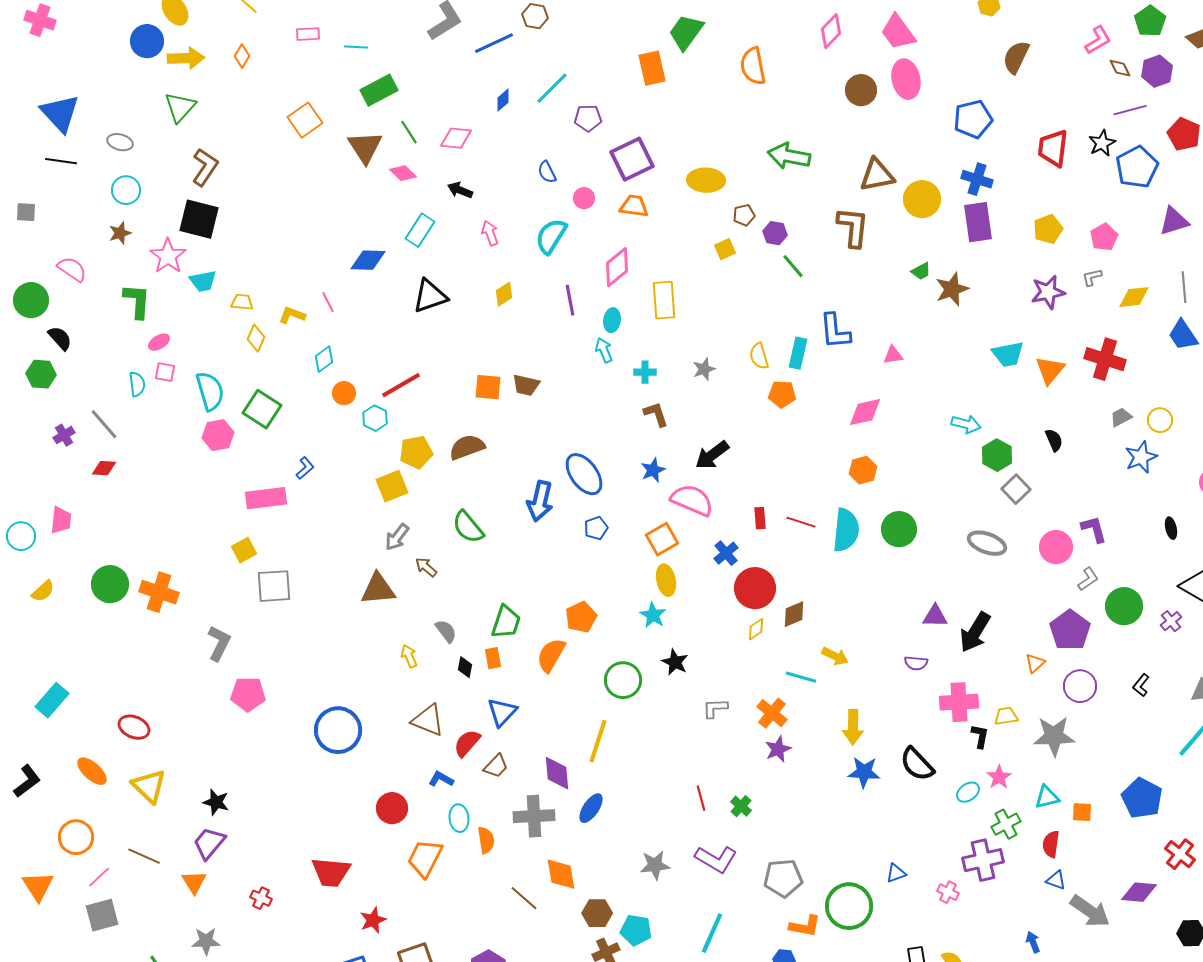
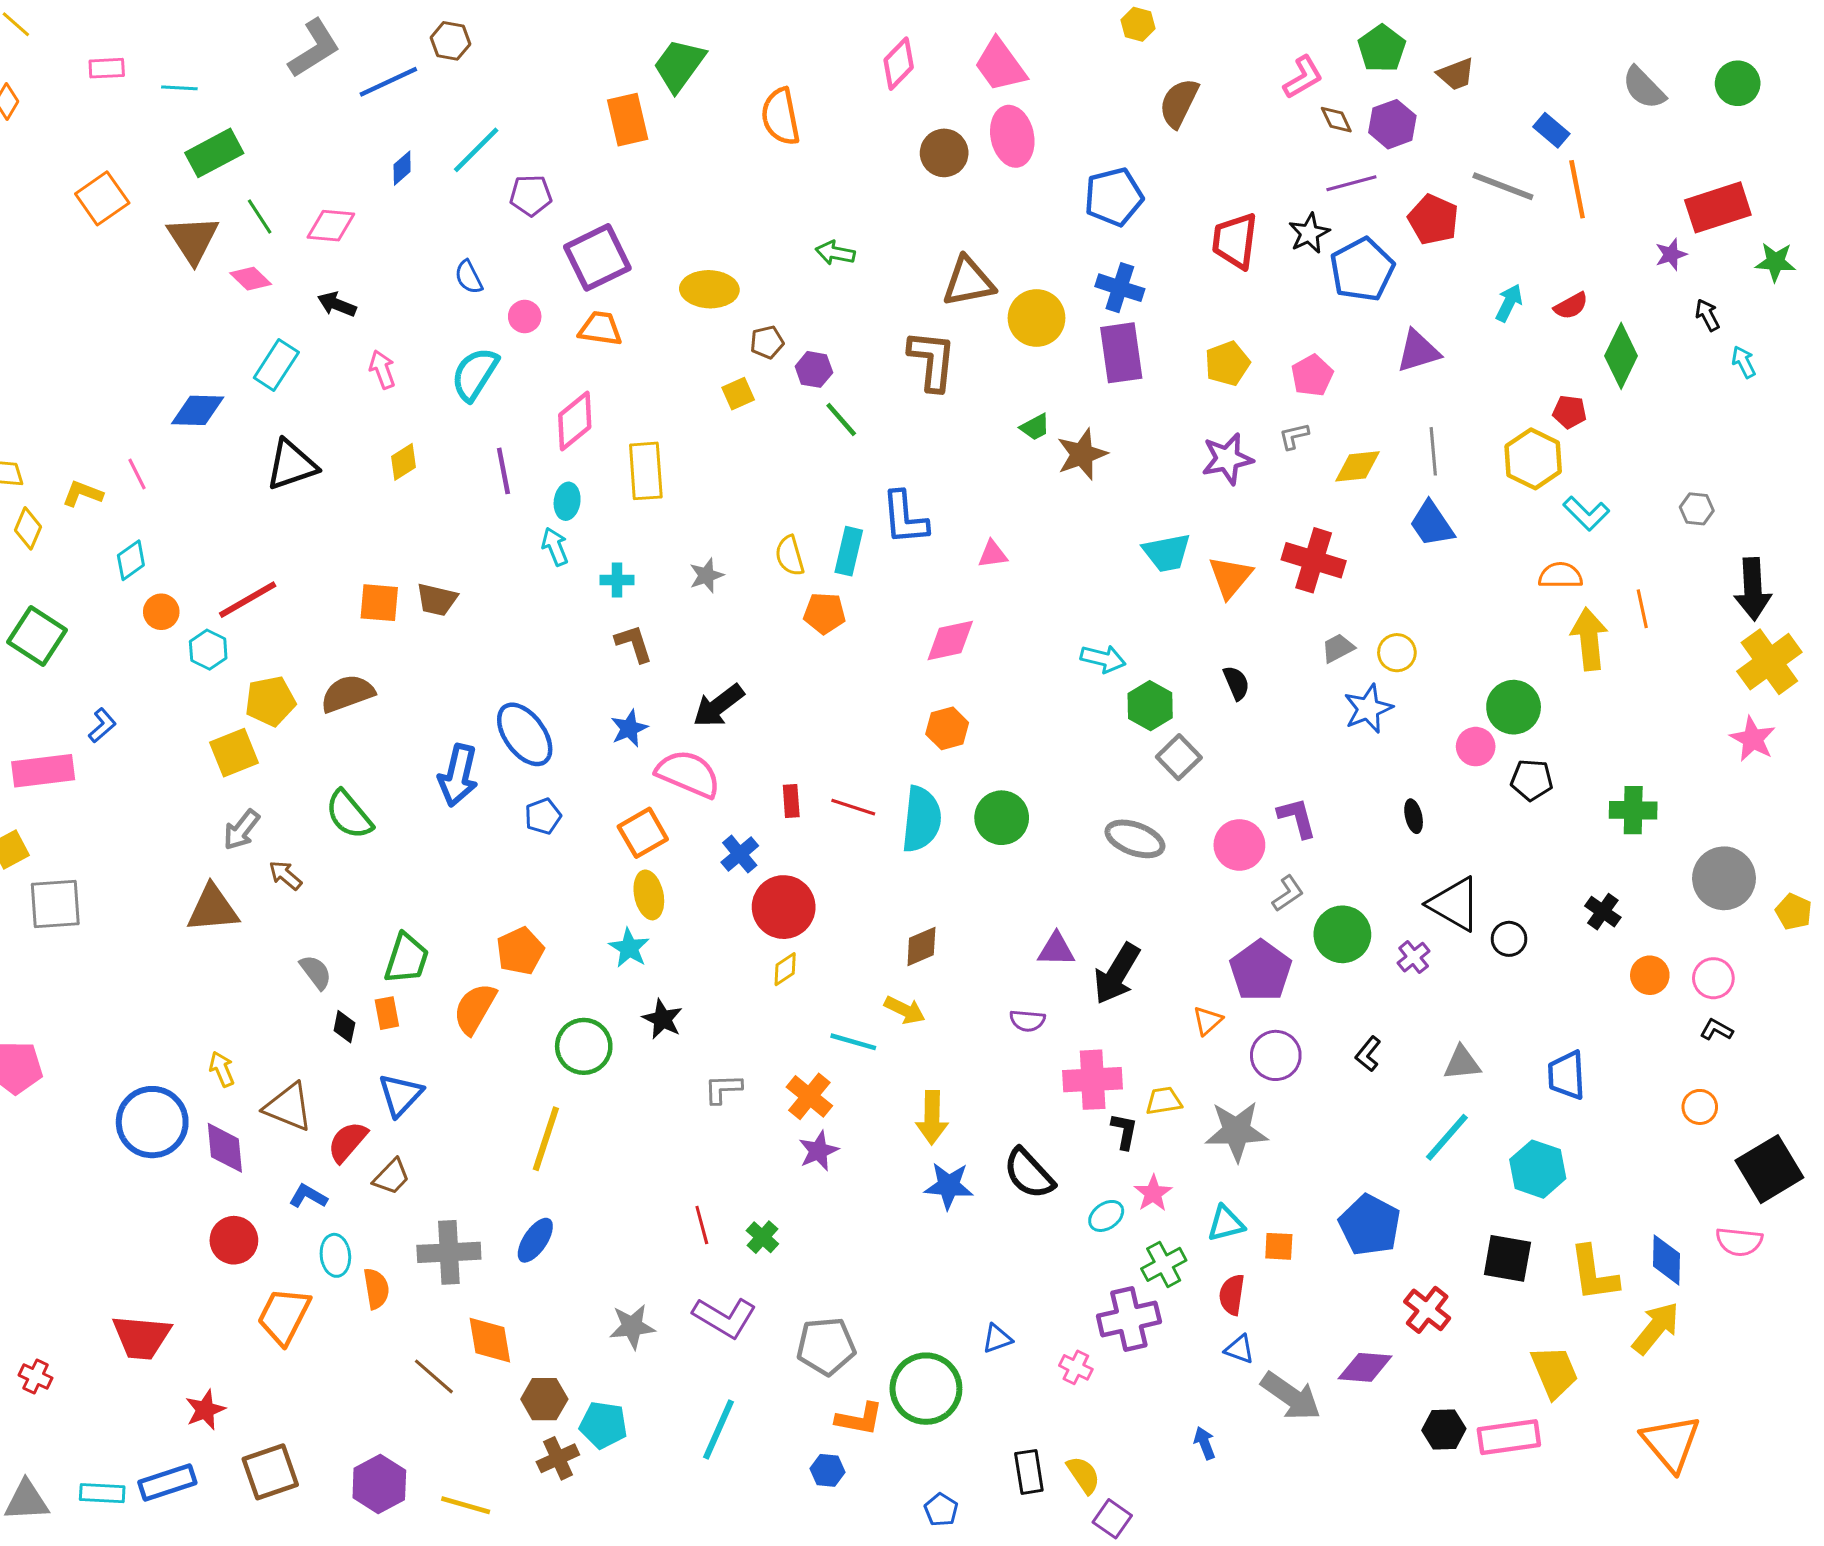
green arrow: (789, 156) -> (835, 253), size x0.6
brown diamond: (794, 614) -> (921, 946), moved
yellow arrow: (409, 656) -> (222, 1069), moved
purple diamond: (557, 773) -> (225, 1148), moved

